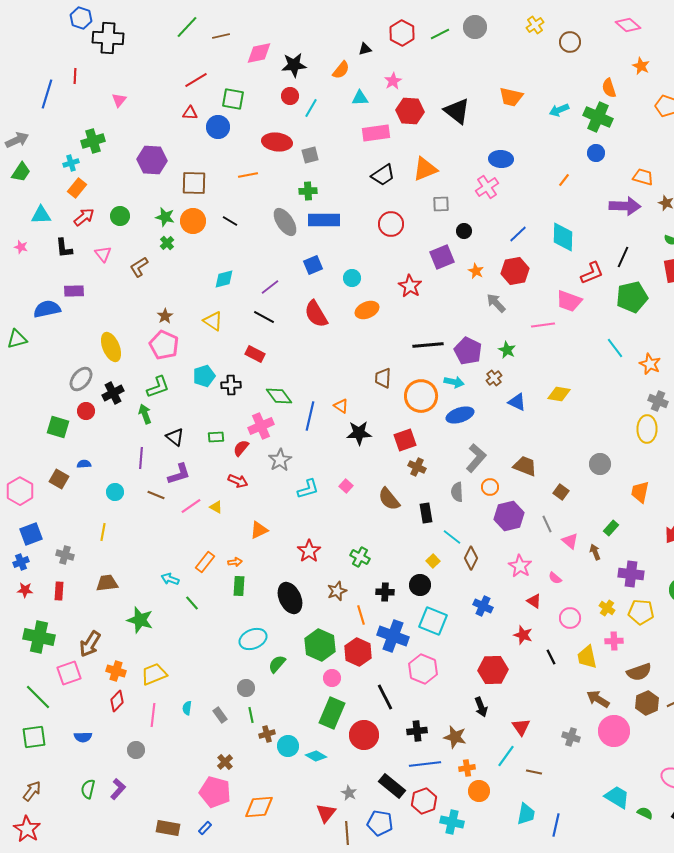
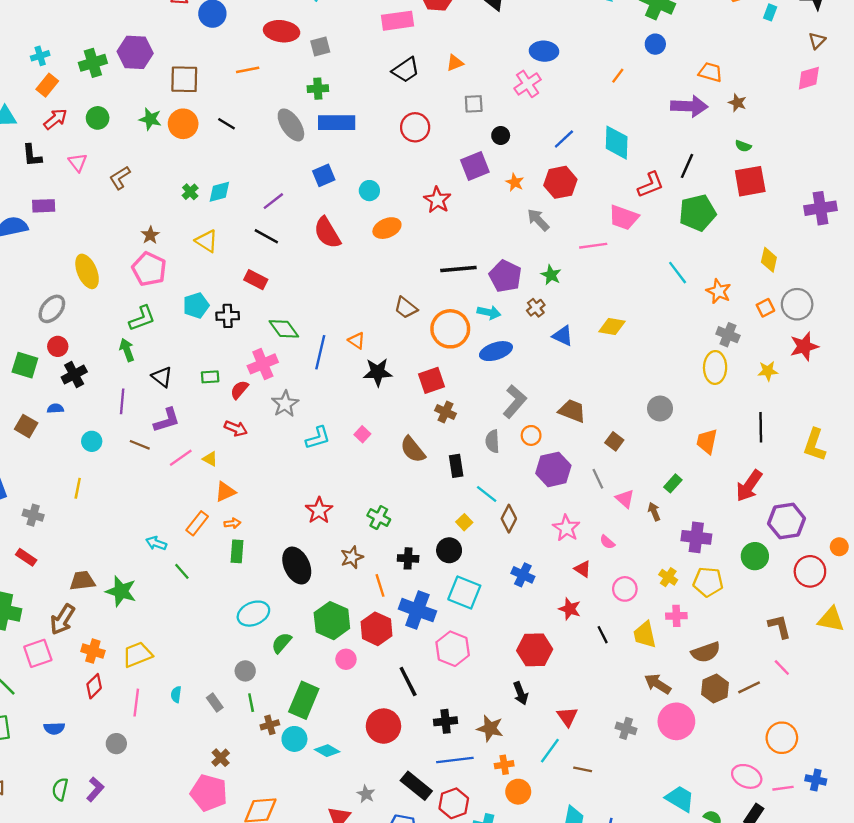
green cross: (93, 141) -> (93, 63), moved
orange triangle: (425, 169) -> (455, 63), size x0.6
green cross: (167, 243) -> (190, 192), moved
brown trapezoid: (383, 378) -> (406, 308), turned -55
black cross: (113, 393) -> (74, 375), moved
orange triangle: (259, 530) -> (225, 492), moved
brown trapezoid: (107, 583) -> (82, 581), moved
red rectangle: (59, 591) -> (26, 557), turned -60
green rectangle: (332, 713) -> (304, 700), moved

